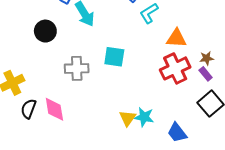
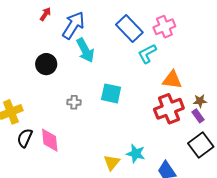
gray cross: (77, 68) -> (74, 102), size x0.6
yellow triangle: (128, 118) -> (112, 162), moved

